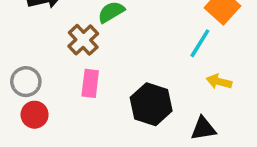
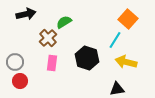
yellow arrow: (219, 82) -> (126, 62), size x1.5
black hexagon: (151, 104) -> (87, 58), moved

